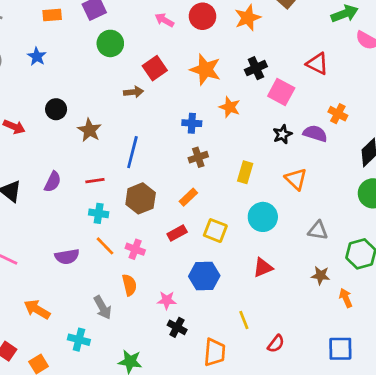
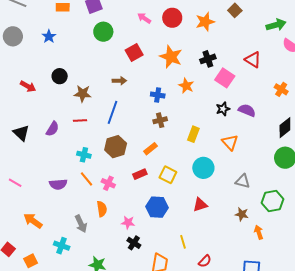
brown arrow: (134, 92) -> (119, 81), moved
orange cross: (338, 114) -> (281, 89), moved
brown star: (89, 130) -> (83, 94), turned -30
red line: (95, 181) -> (80, 120), moved

